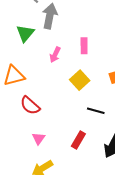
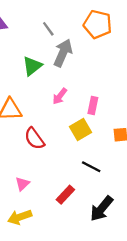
pink rectangle: (84, 46) -> (93, 106), moved
red semicircle: (30, 105) -> (34, 139), moved

